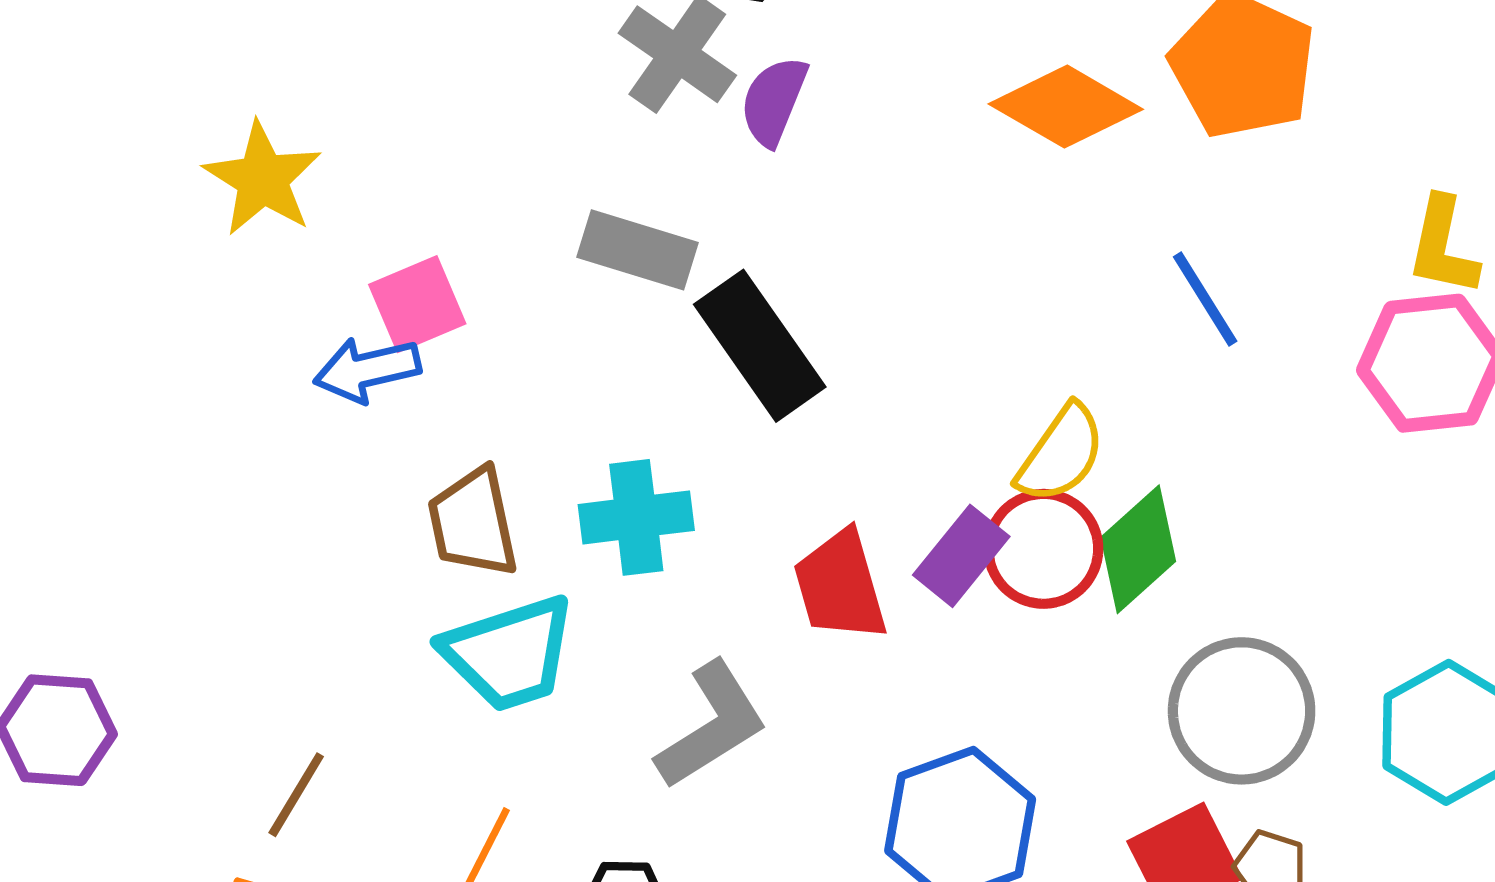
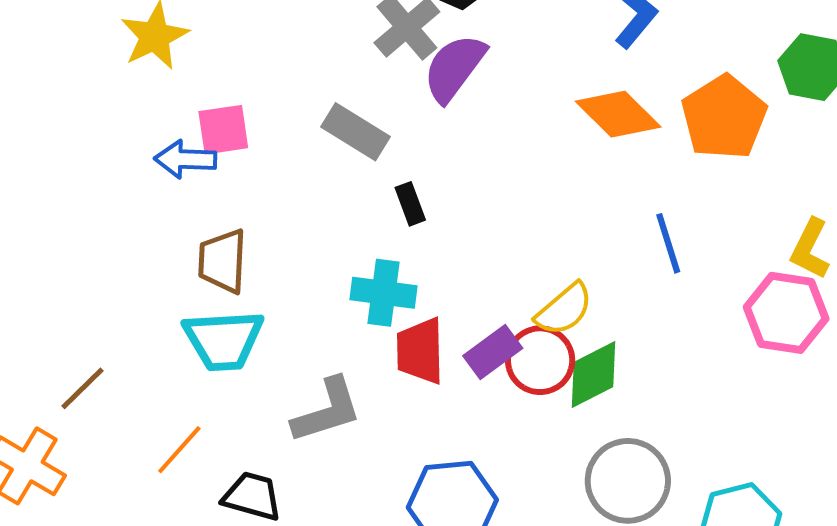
purple semicircle: (774, 101) -> (454, 68), size x1.4
black rectangle: (760, 346) -> (410, 204), size x0.5
cyan cross: (636, 517) -> (383, 293), moved

